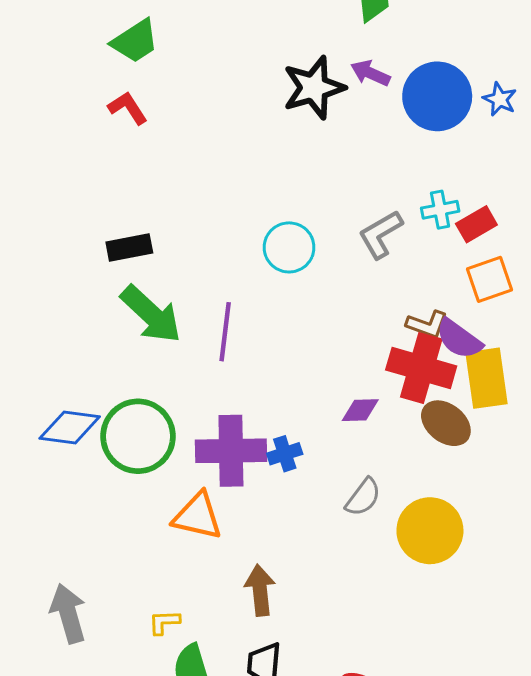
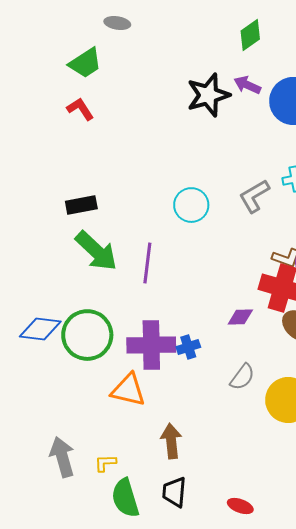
gray arrow: (68, 613) -> (62, 457), moved

